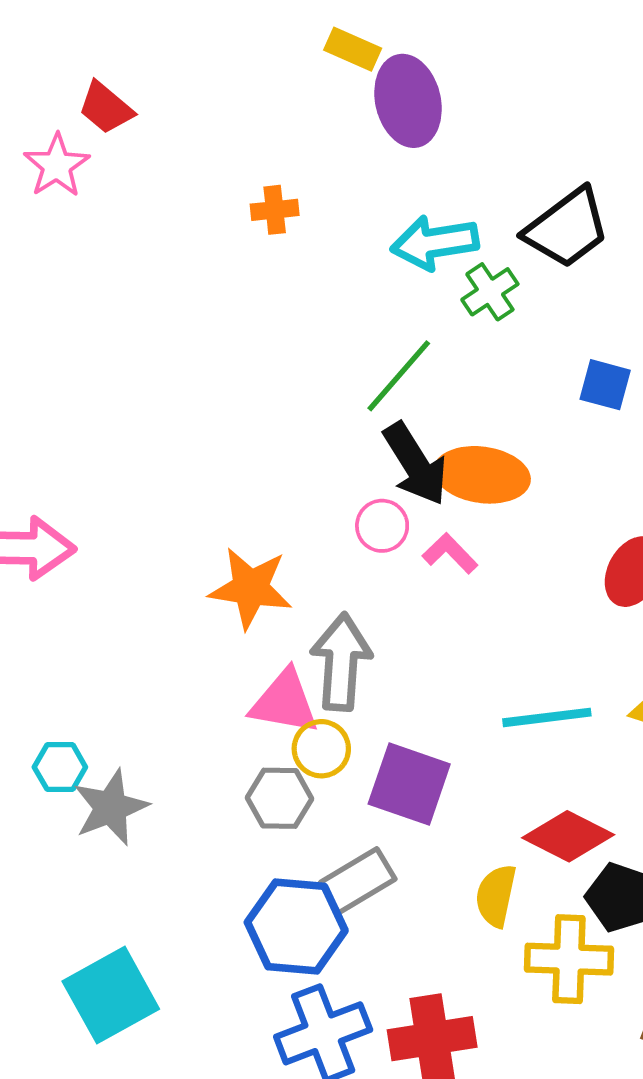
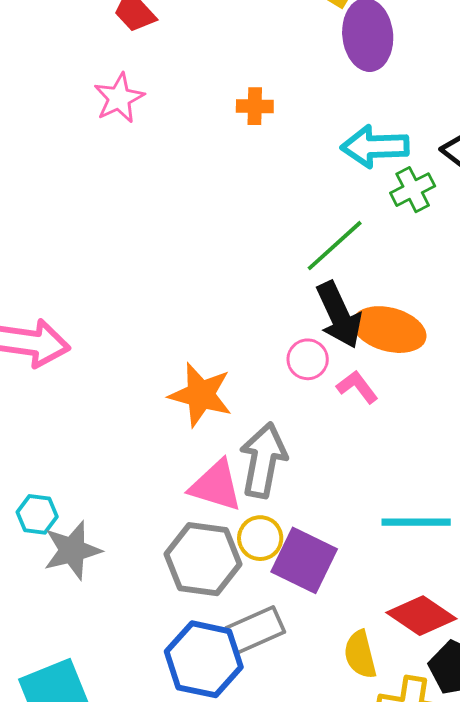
pink star: (57, 166) -> (119, 98), moved
yellow circle: (321, 749) -> (260, 538), moved
gray hexagon: (280, 798) -> (203, 559), size x1.5
yellow semicircle: (496, 896) -> (360, 654), turned -33

